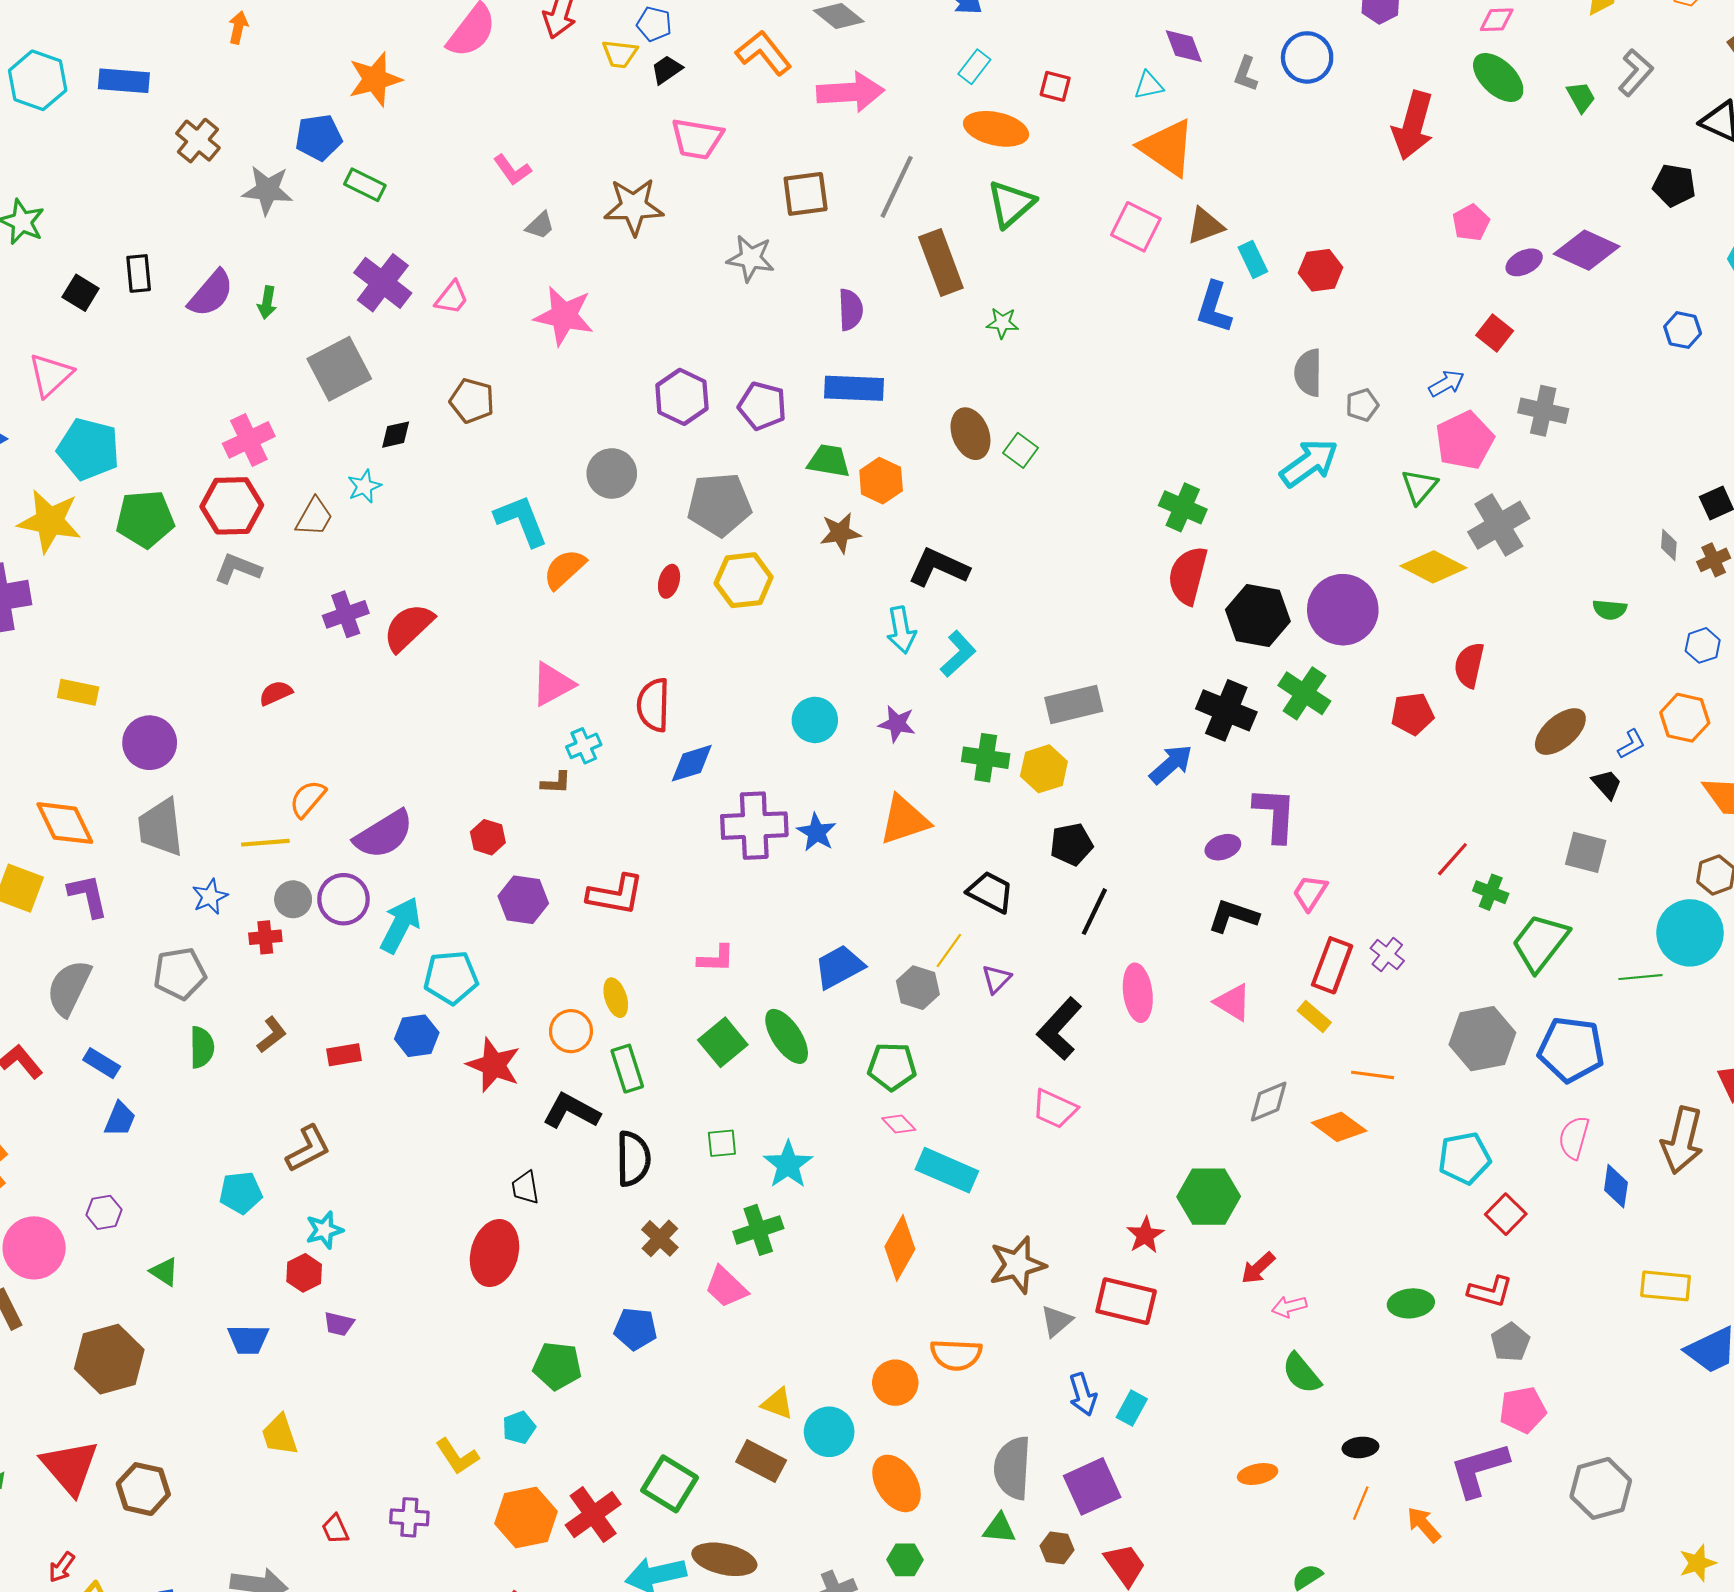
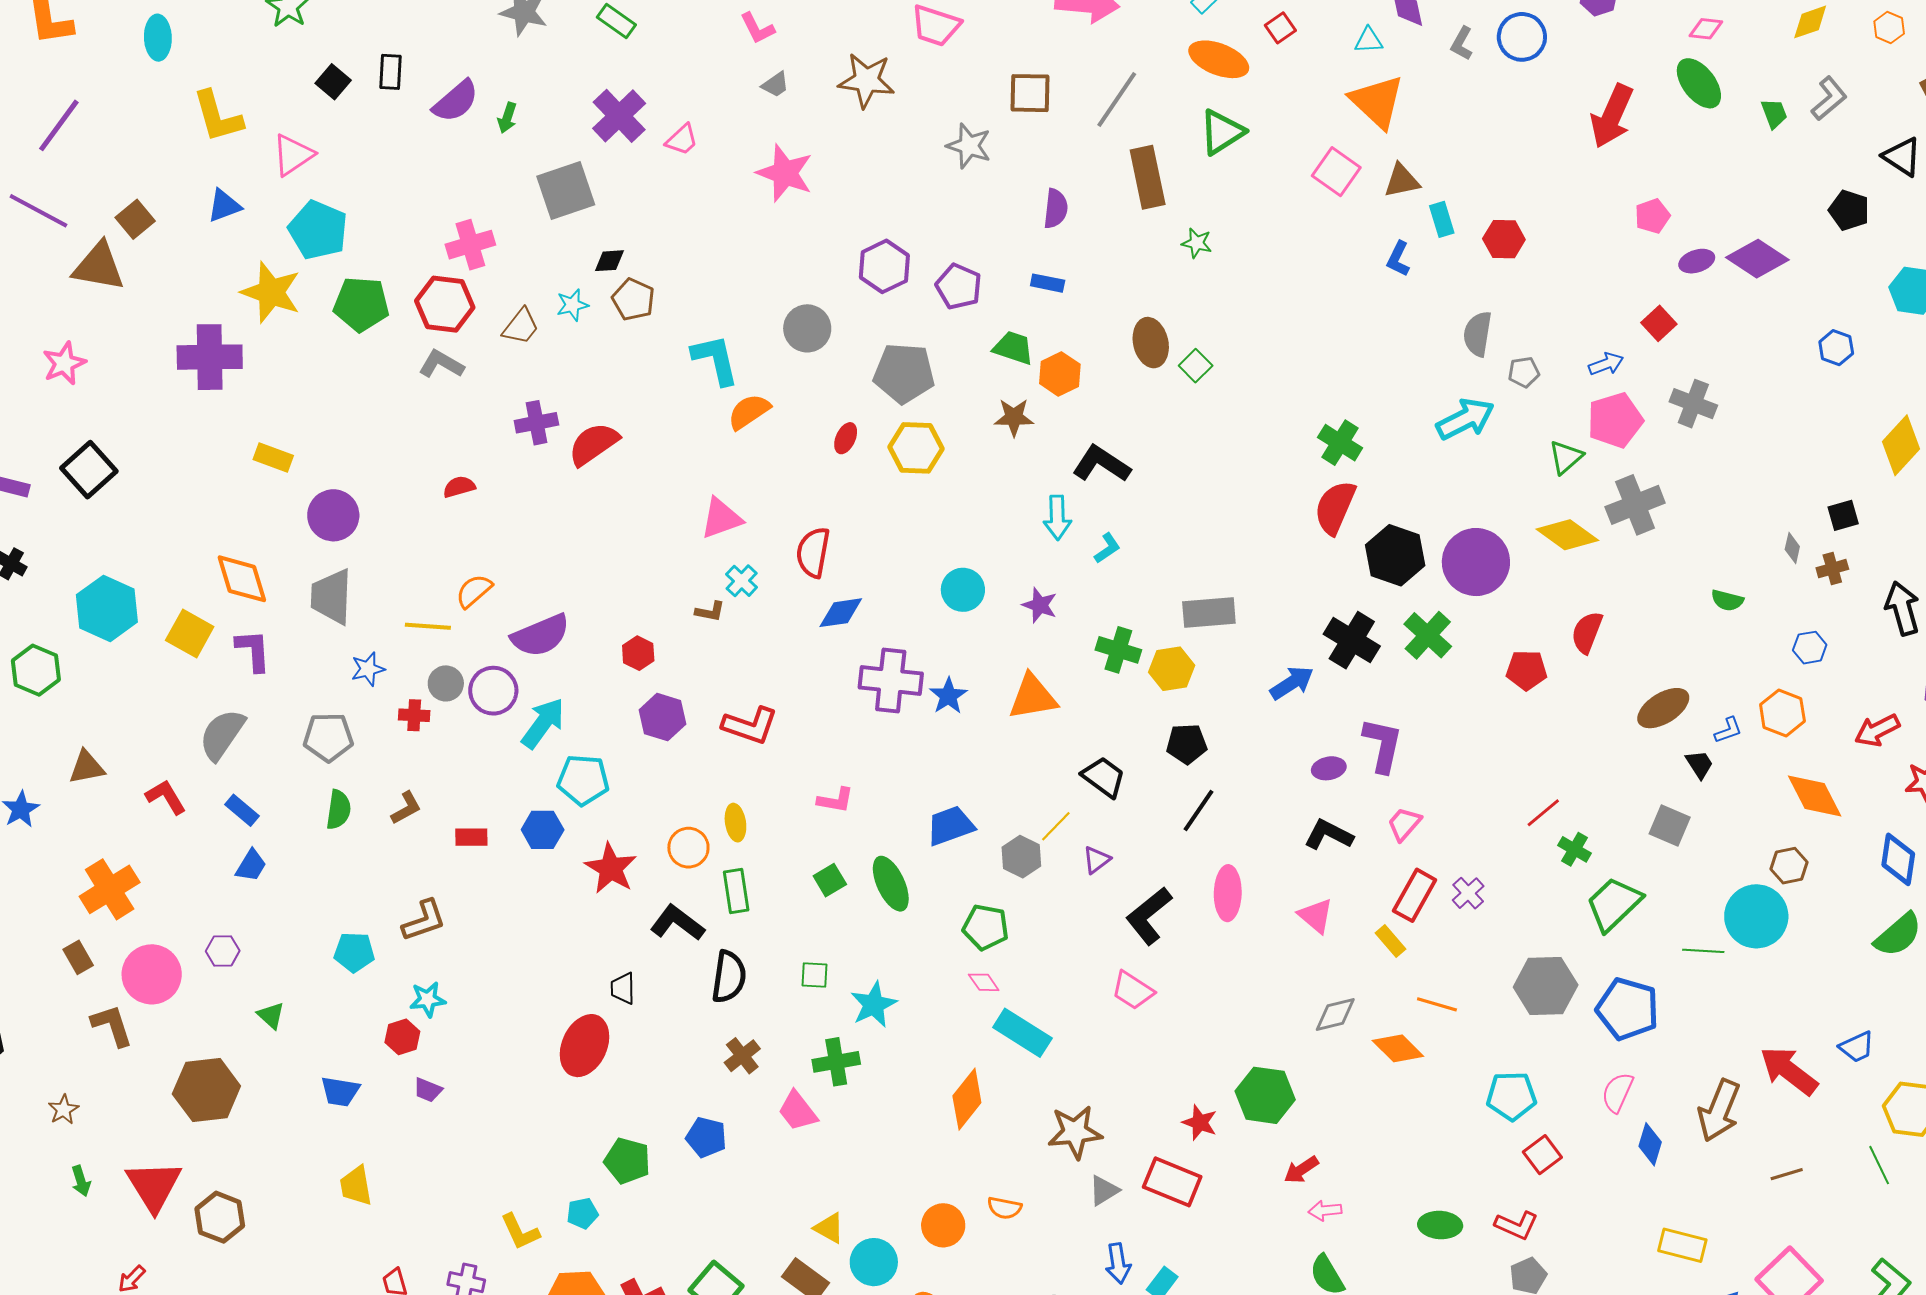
red square: (1055, 86) -> (1280, 28), turned 32
blue L-shape: (1214, 307) -> (1398, 259), size x0.7
blue rectangle: (854, 388) -> (1048, 283), size x0.6
brown pentagon: (472, 401) -> (633, 299), moved
cyan L-shape: (958, 654) -> (1107, 548), size x0.7
cyan cross: (584, 746) -> (742, 581), turned -32
green square: (723, 1042) -> (830, 880), size x0.7
red star: (1145, 1235) -> (1200, 1122), turned -30
orange semicircle: (956, 1355) -> (1004, 1208), size x0.7

